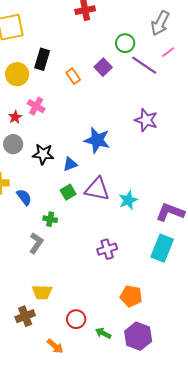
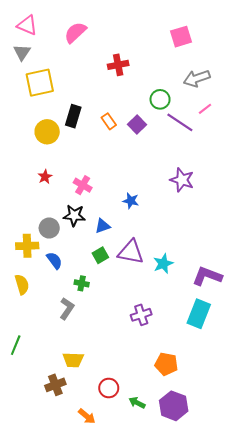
gray arrow: (160, 23) -> (197, 78), turned 45
orange rectangle: (73, 76) -> (109, 121), moved
pink cross: (36, 106) -> (83, 185), moved
blue star: (97, 140) -> (131, 201), size x0.6
gray circle: (13, 144) -> (49, 228), moved

